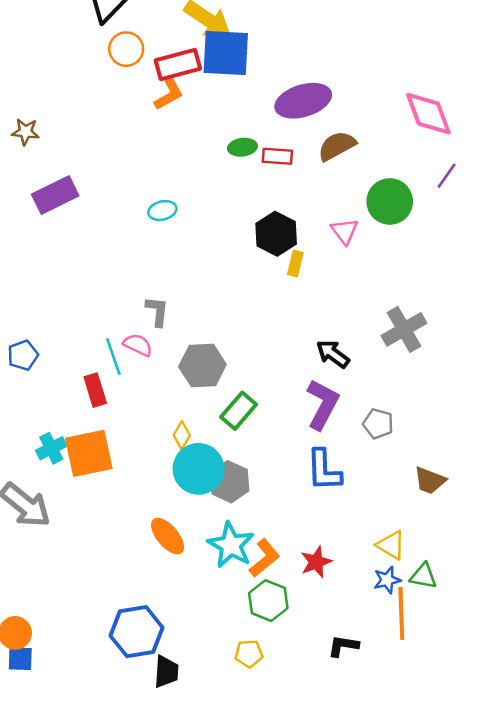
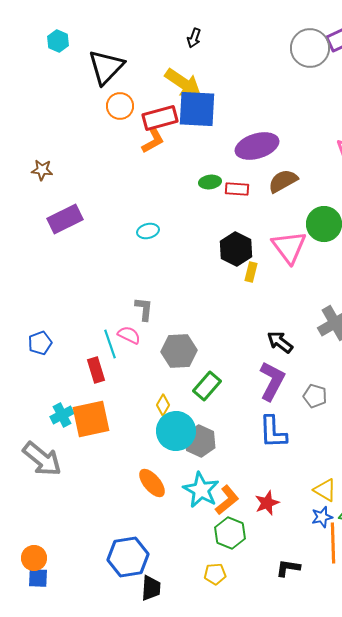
pink triangle: (345, 231) -> (289, 247), size x1.6

